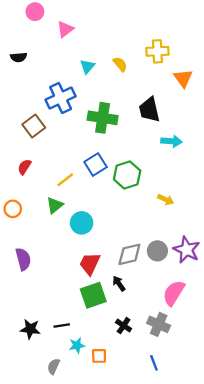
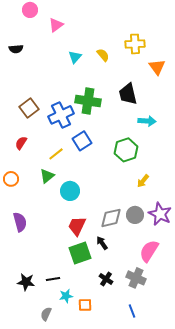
blue cross: (61, 98) -> (61, 115), moved
green hexagon: (127, 175) -> (126, 150), moved
yellow arrow: (166, 200) -> (143, 181), moved, turned 104

